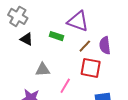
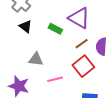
red square: (91, 68) -> (83, 66), turned 30
pink line: (65, 86) -> (55, 79), turned 35

